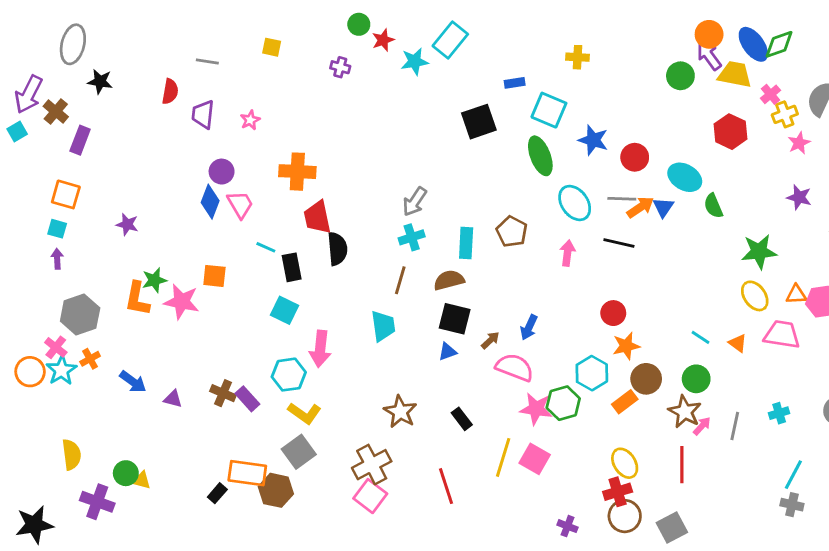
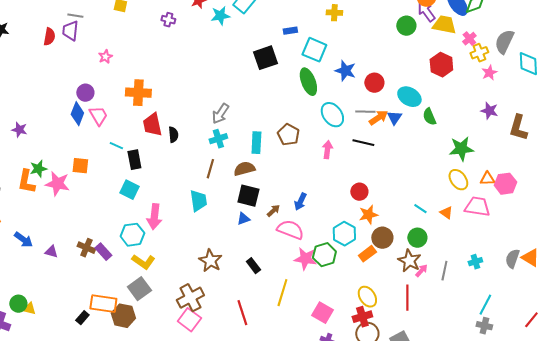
purple trapezoid: (203, 114) -> (70, 31), moved
black semicircle: (337, 249) -> (173, 135), moved, size x0.7
pink square: (535, 459) -> (322, 313), moved

